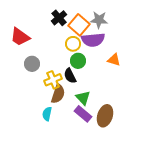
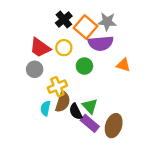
red trapezoid: (20, 37) -> (40, 48), moved
yellow circle: (73, 44) -> (64, 48), moved
black semicircle: (70, 76) -> (76, 112), moved
cyan semicircle: (47, 114) -> (45, 108), moved

